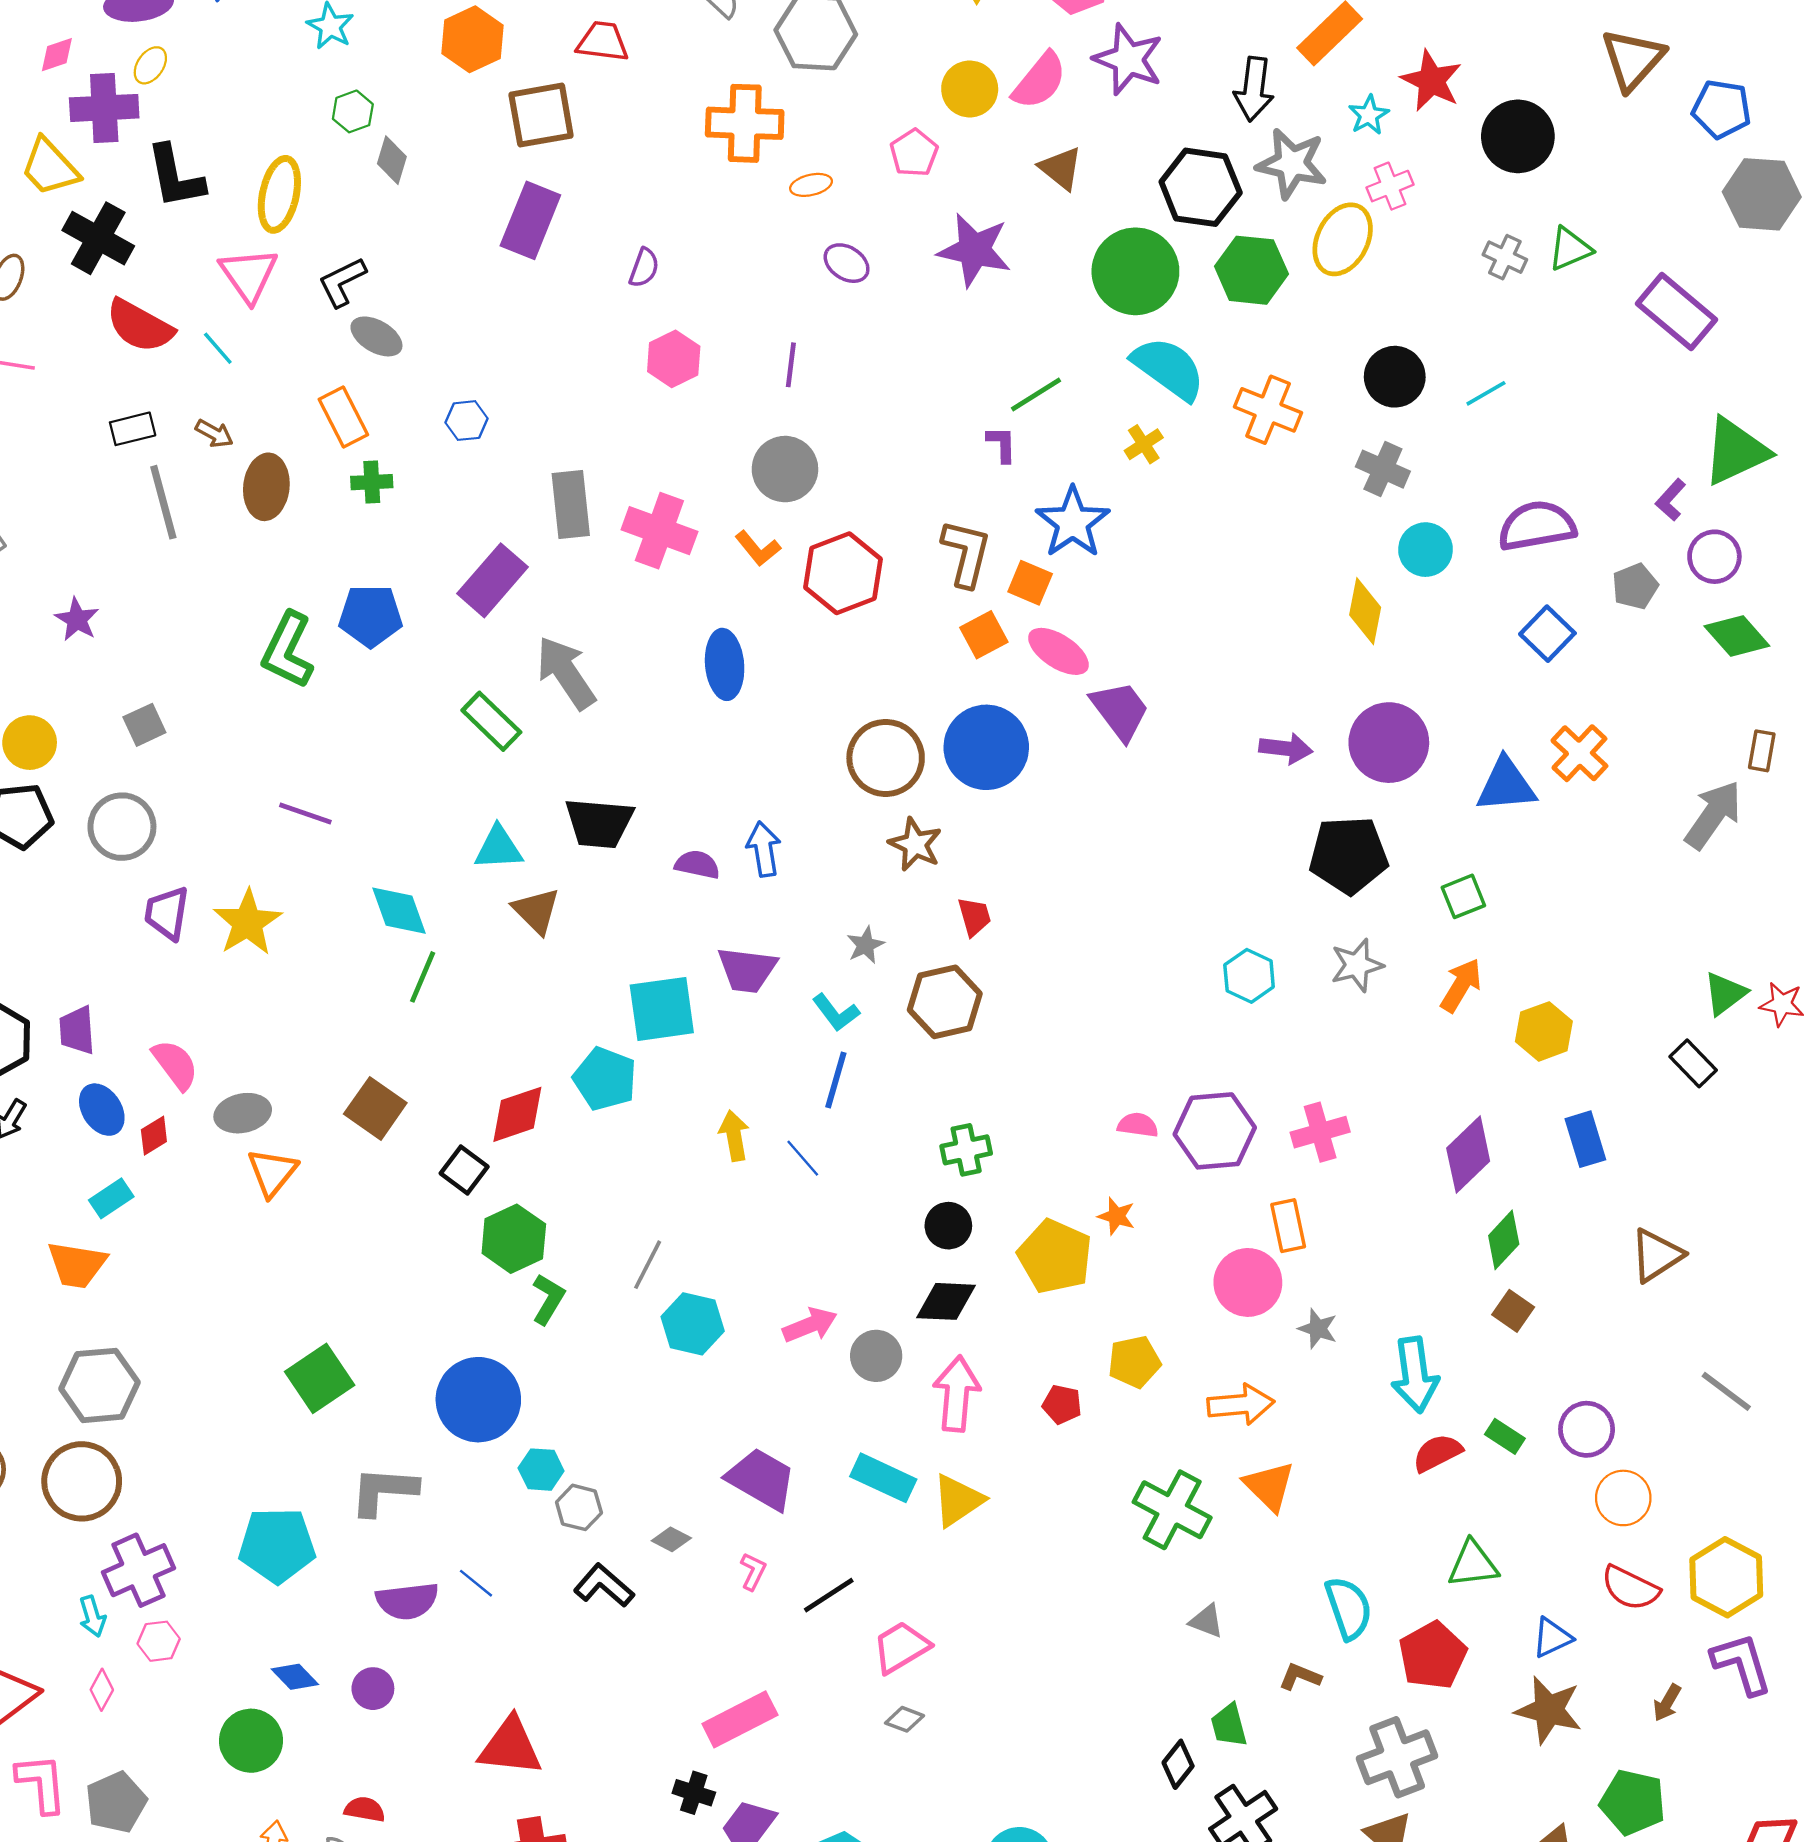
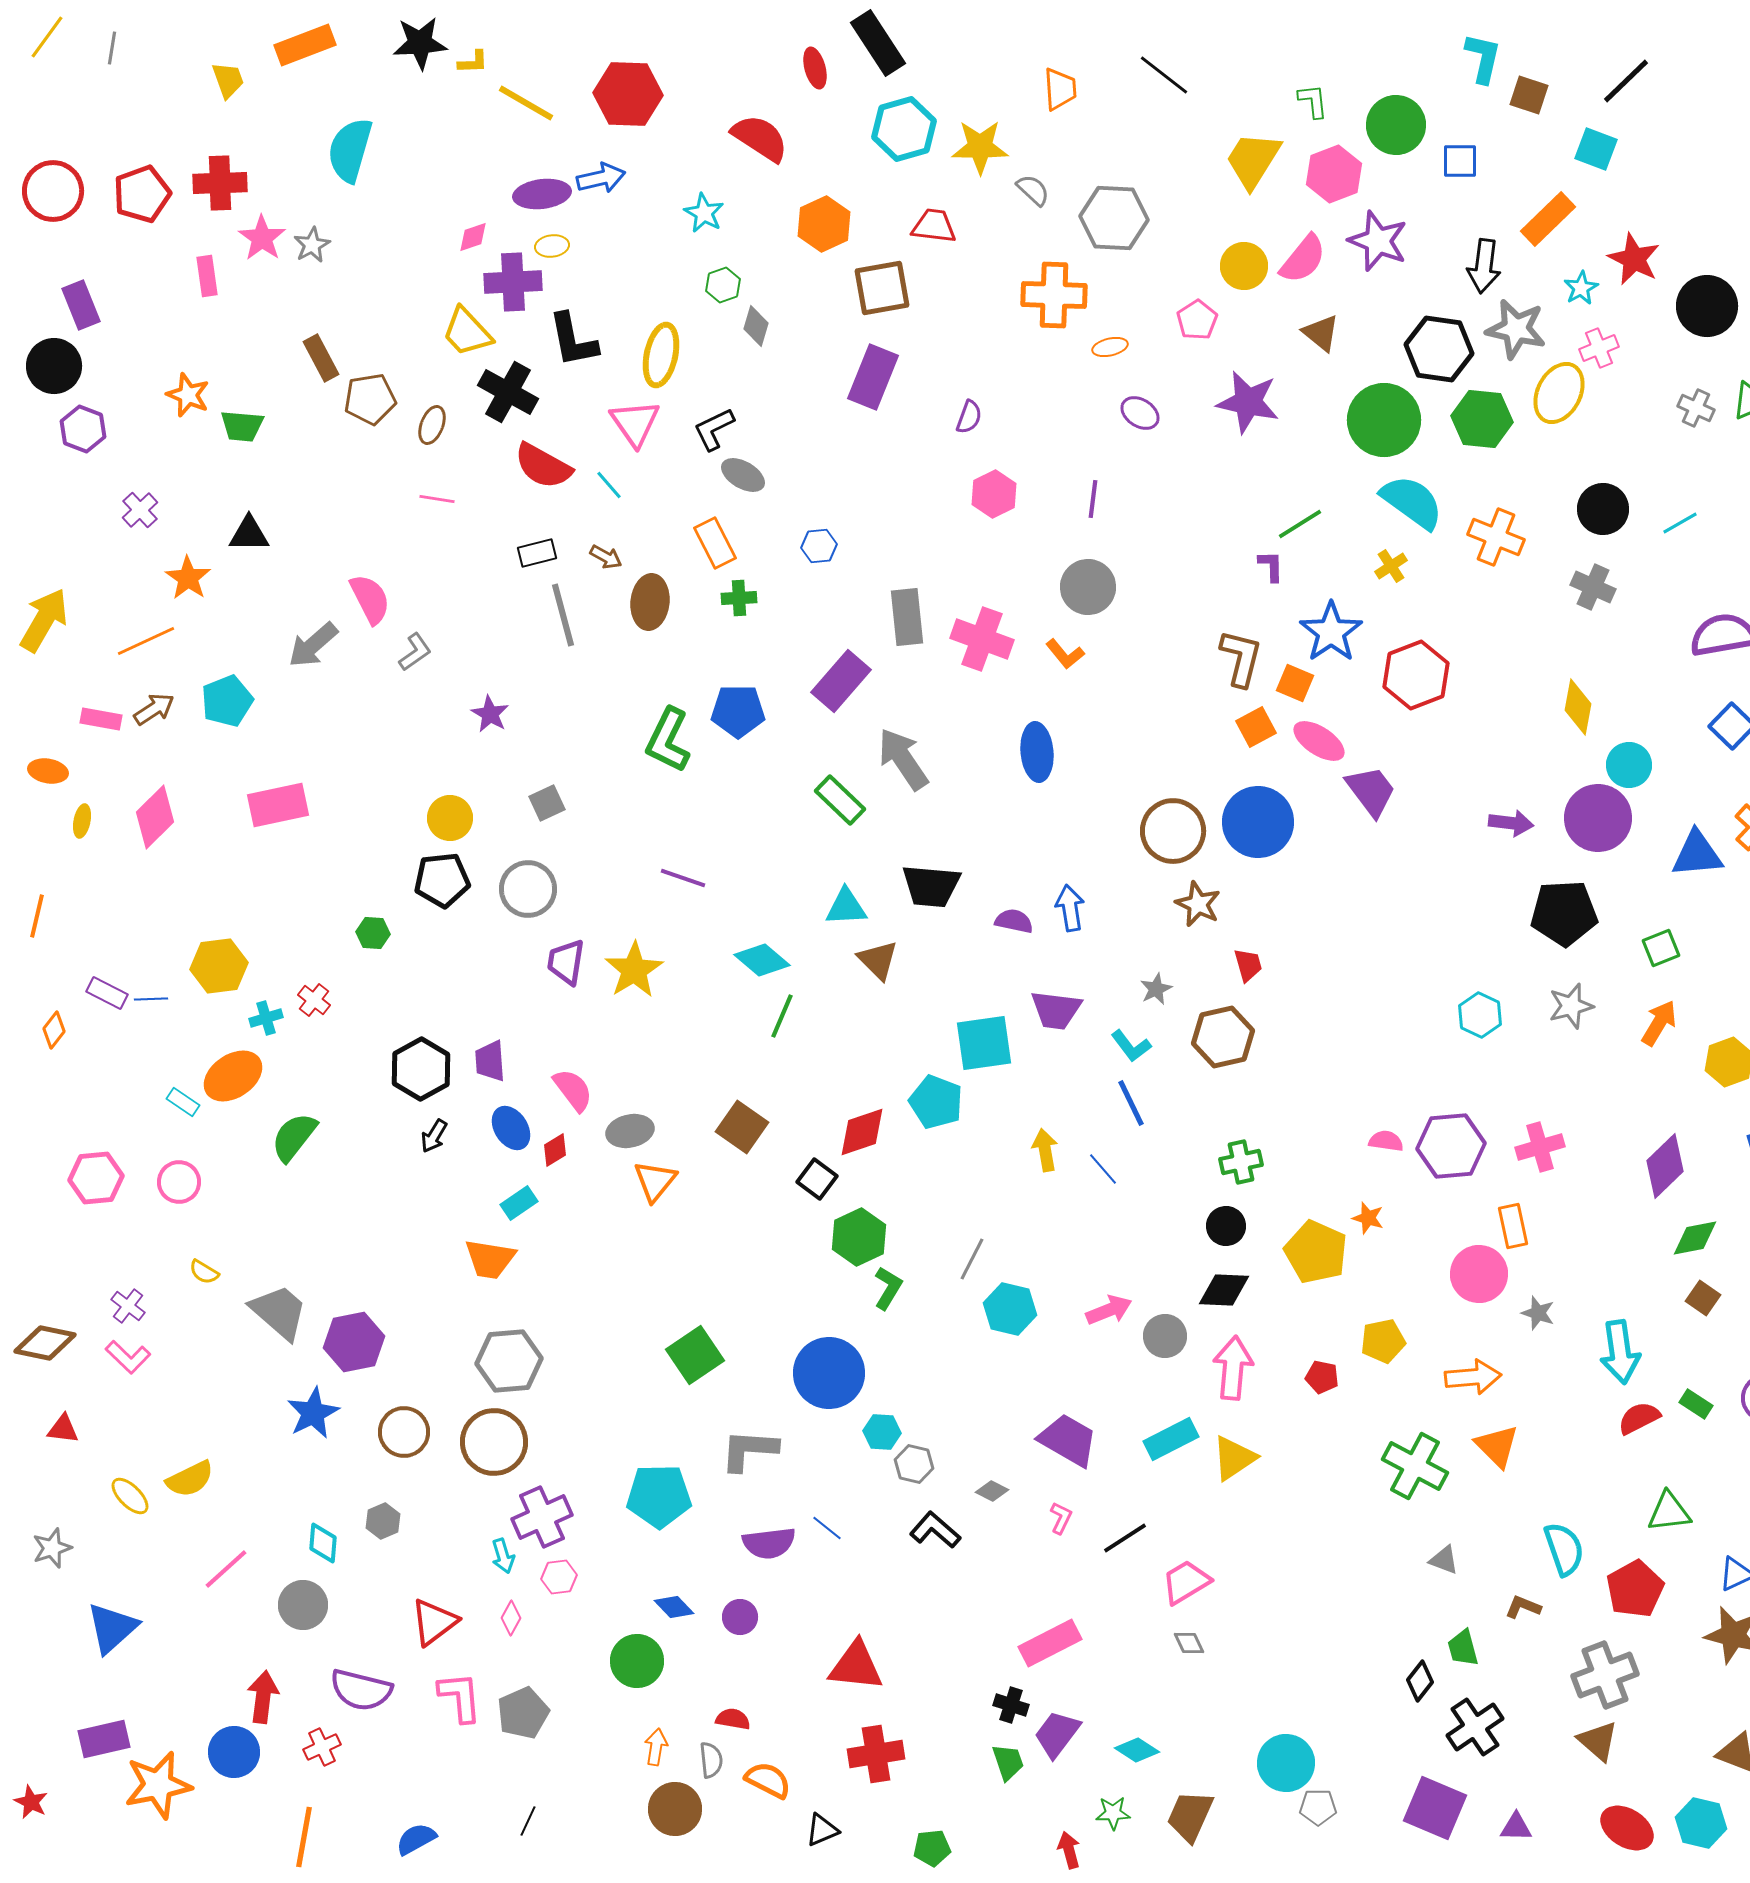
yellow ellipse: (150, 65) -> (552, 246), turned 48
cyan circle: (1426, 550) -> (1629, 765), moved
red hexagon: (843, 573) -> (1416, 675), moved
cyan diamond: (399, 911) -> (762, 960), turned -30
blue line: (836, 1080) -> (1131, 1103), turned -42
green diamond: (1504, 1240) -> (1695, 1238), turned 36
cyan rectangle: (883, 1478) -> (1171, 1439), turned -52
gray diamond: (905, 1719) -> (1189, 1643), turned 44

